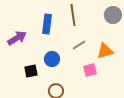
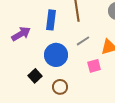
blue circle: (52, 59) -> (56, 55), size x1.5
black square: (31, 71) -> (35, 76), moved, turned -32

